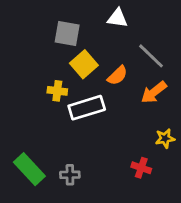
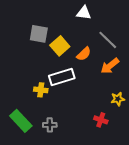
gray square: (67, 34) -> (39, 34), moved
yellow cross: (57, 91) -> (41, 90), moved

